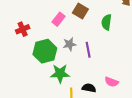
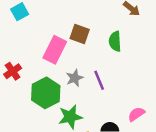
pink rectangle: (59, 19) -> (55, 50), size x1.5
pink semicircle: (112, 82) -> (136, 114), turned 136

